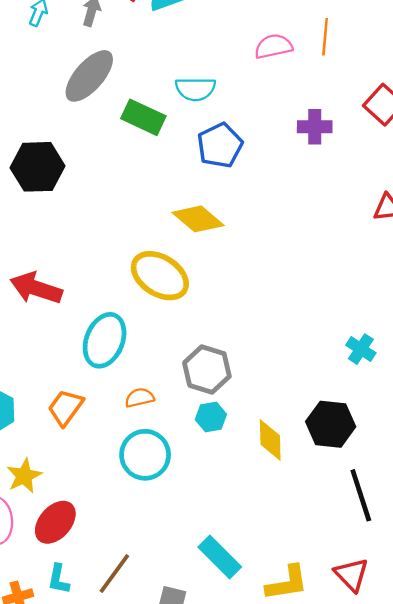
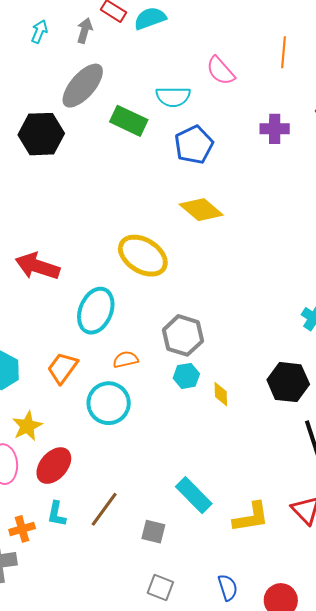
pink semicircle: (274, 46) -> (221, 71), moved, turned -120
black hexagon: (37, 167) -> (41, 134), moved
yellow diamond: (198, 219) -> (201, 210), moved
yellow diamond: (270, 440) -> (221, 394), moved, size x0.7
cyan circle: (145, 455) -> (109, 403), moved

